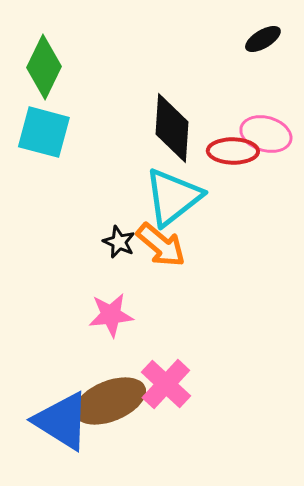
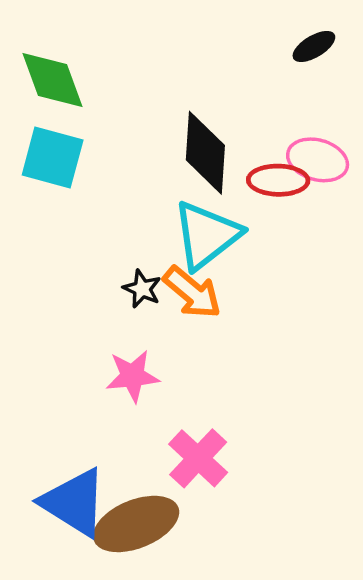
green diamond: (44, 67) -> (53, 80), turned -46
brown ellipse: (110, 401) -> (136, 524), moved

